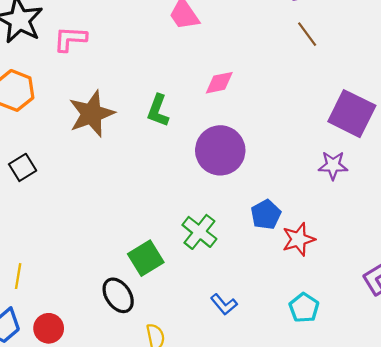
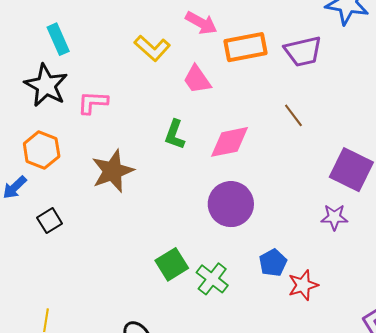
brown line: (307, 34) -> (293, 115), moved
pink diamond: (219, 83) -> (230, 142), size x1.5
green L-shape: (158, 111) -> (175, 135), moved
green square: (146, 258) -> (172, 264), moved

